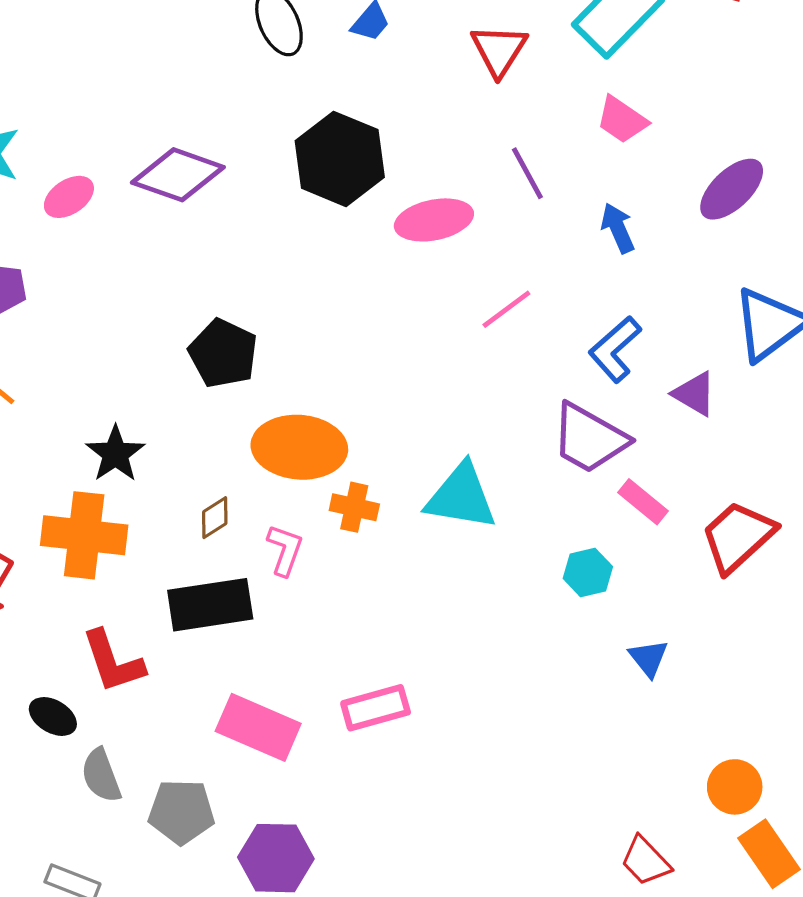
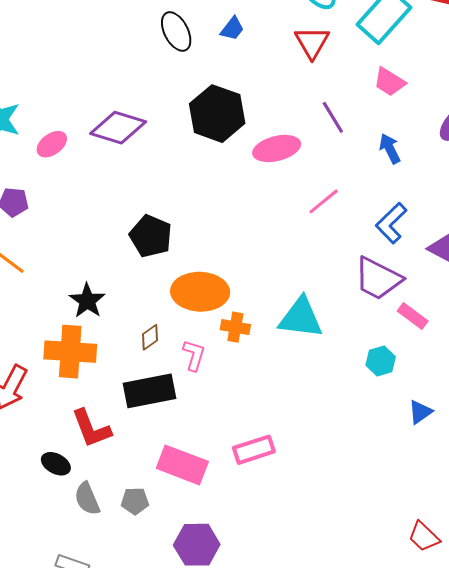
blue triangle: (648, 658) -> (420, 412), turned 36
gray pentagon: (181, 812) -> (135, 501), moved, size x0.7

